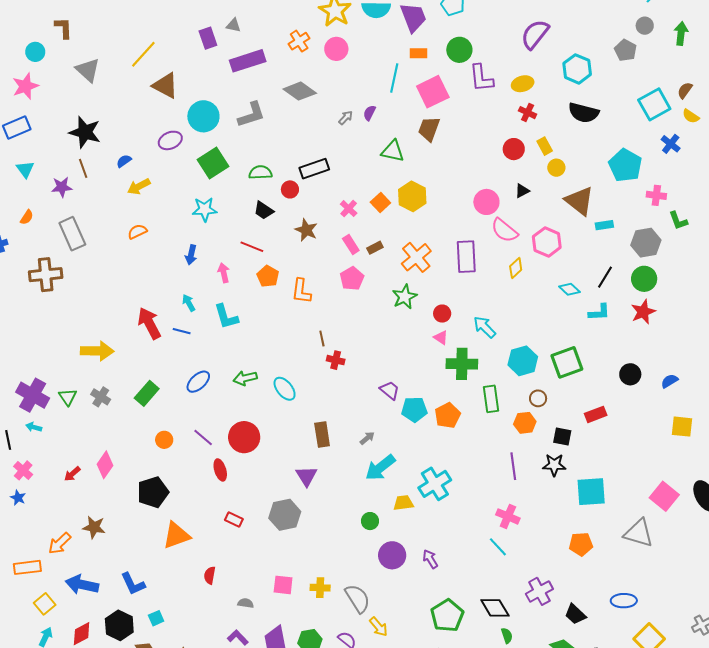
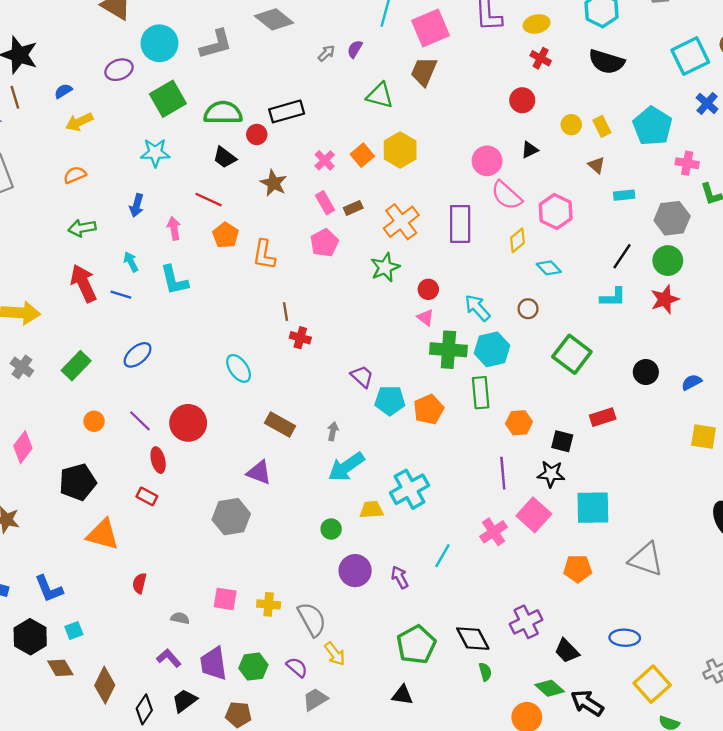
yellow rectangle: (545, 146) -> (602, 126), moved
green semicircle: (260, 172) -> (223, 113), size x1.4
brown triangle: (579, 201) -> (596, 165), size x0.5
cyan diamond: (569, 289) -> (549, 268), moved
cyan hexagon: (523, 361) -> (492, 349), moved
green square: (567, 362) -> (572, 354), turned -36
green arrow: (245, 378) -> (82, 228), moved
brown circle: (538, 398) -> (528, 309), moved
brown rectangle: (322, 435) -> (280, 424), turned -55
gray arrow: (367, 438) -> (333, 431), turned -42
purple triangle: (306, 476) -> (259, 472), turned -40
pink square: (664, 496) -> (534, 515), moved
pink cross: (508, 516) -> (494, 532), turned 30
red rectangle: (234, 520) -> (147, 496), moved
orange triangle: (176, 535) -> (103, 534), turned 32
cyan line: (498, 547) -> (442, 556), moved, turned 70

